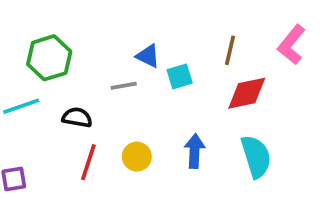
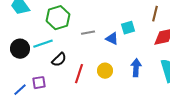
blue triangle: (148, 56) -> (112, 39), moved
gray line: (124, 86) -> (88, 33), moved
black semicircle: (77, 117) -> (59, 60), moved, turned 126

